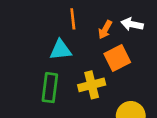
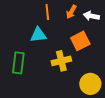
orange arrow: (105, 30) -> (71, 12), moved
green rectangle: (50, 88) -> (18, 63), moved

